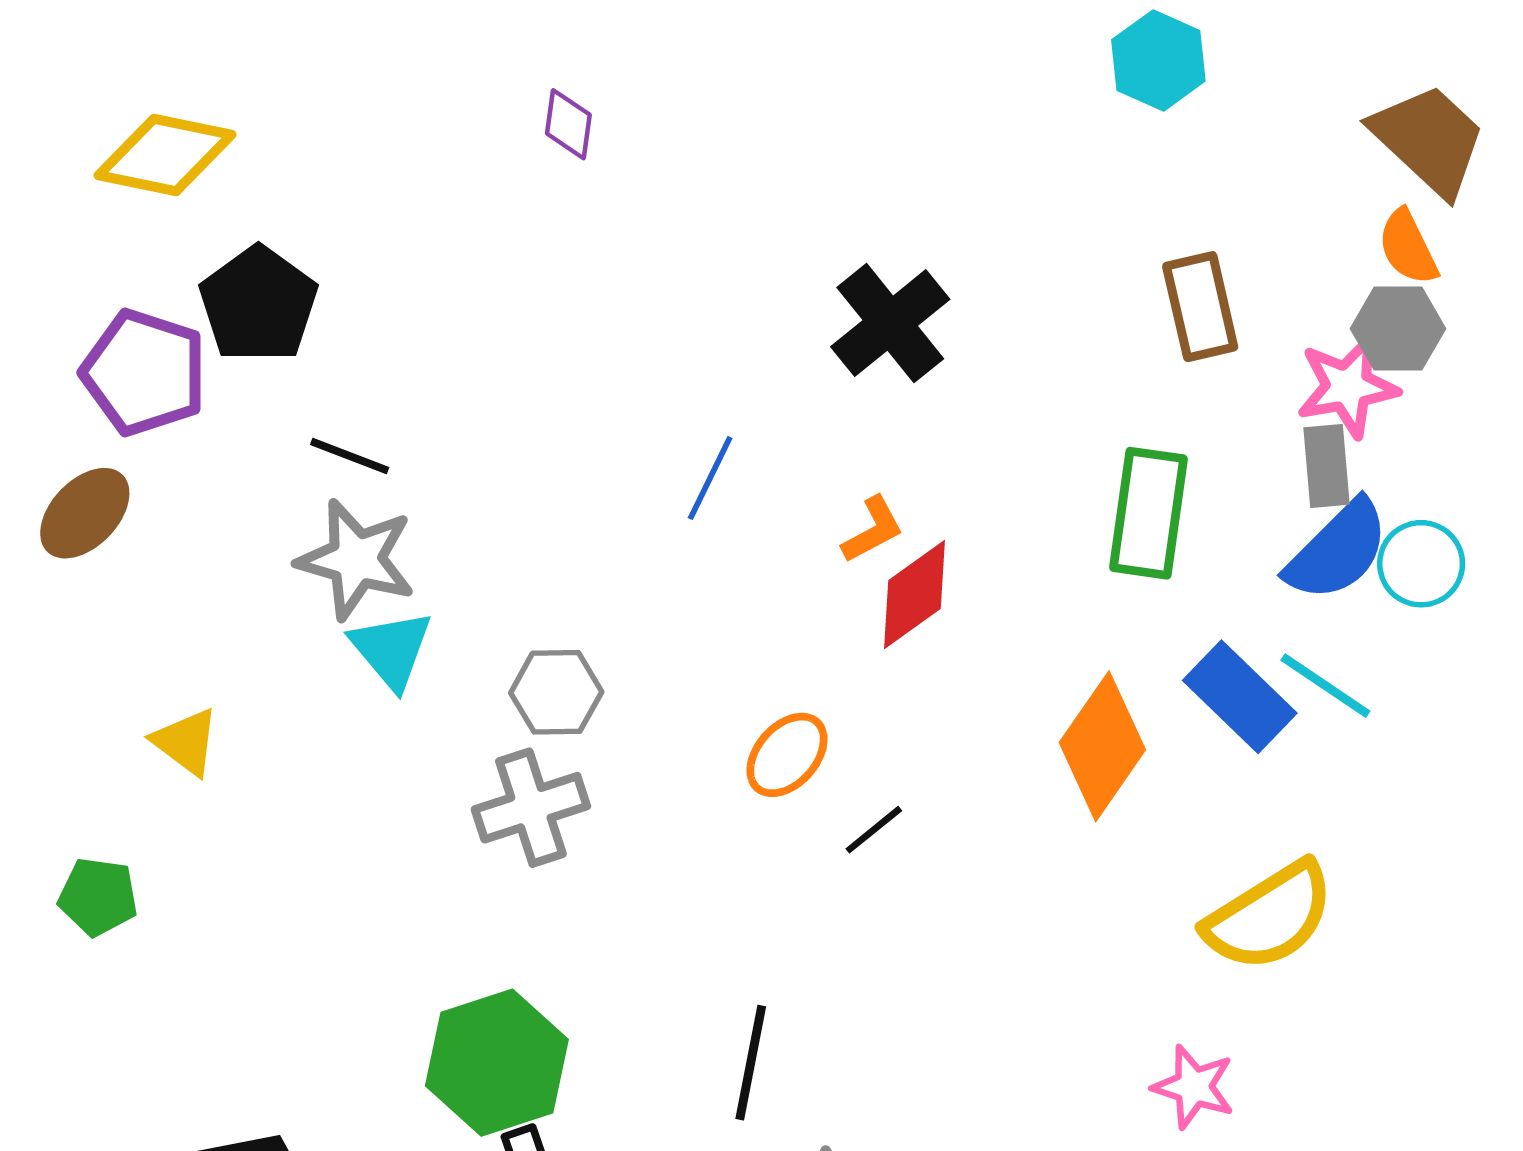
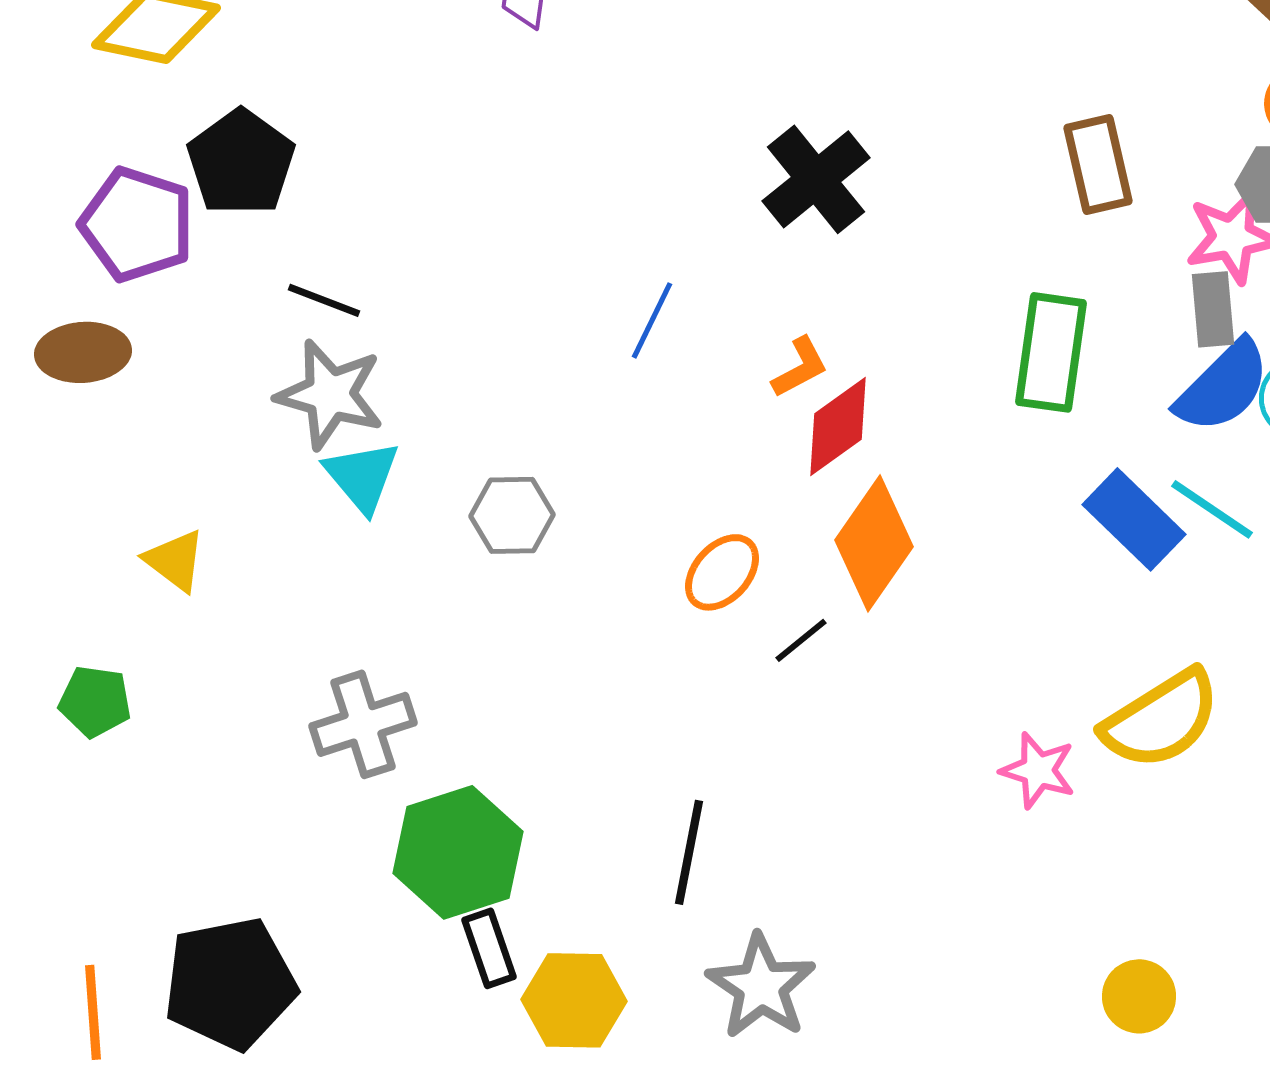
brown ellipse: (85, 513) -> (83, 352), turned 42
orange diamond: (1102, 746) -> (874, 543), moved
gray cross: (531, 808) -> (363, 724), moved
pink star: (1194, 1087) -> (1038, 770), moved

